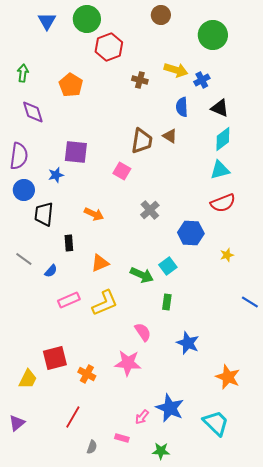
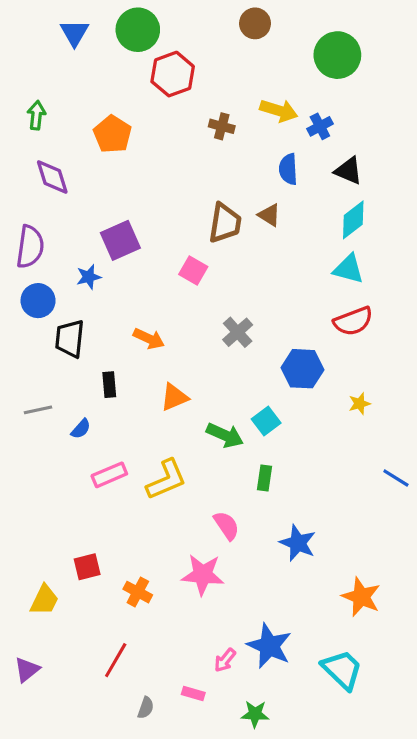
purple square: (76, 152) -> (120, 240), turned -30
cyan triangle: (220, 170) -> (348, 269), turned 30
gray line: (24, 259) -> (38, 410), turned -48
orange triangle: (100, 263) -> (174, 397), moved
red square: (55, 358) -> (87, 567), size x0.7

